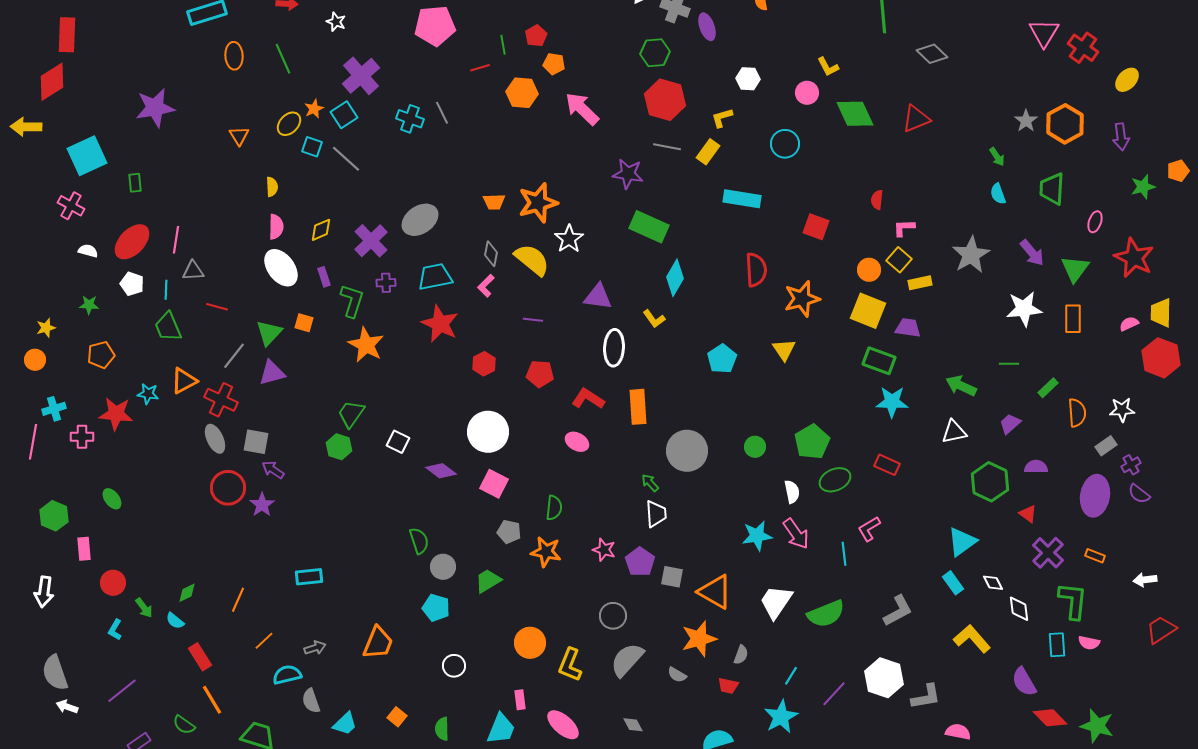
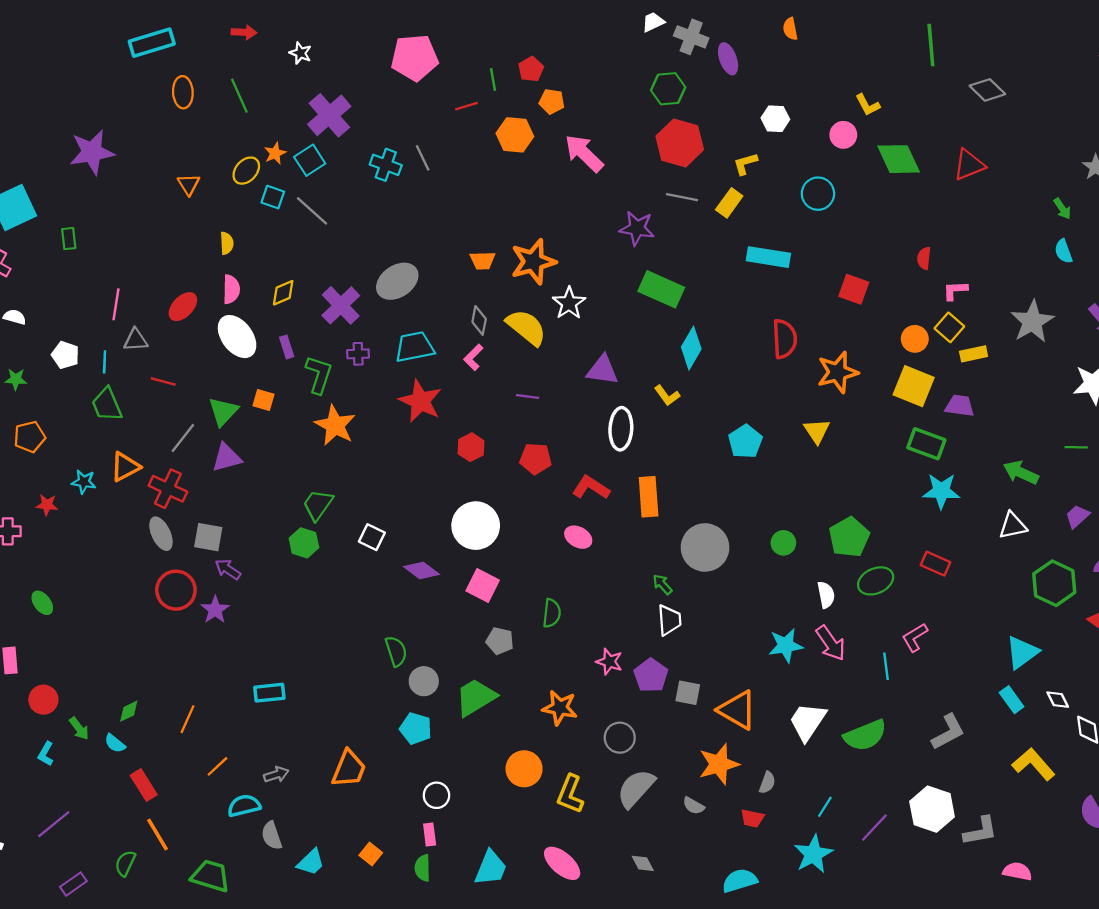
red ellipse: (132, 242) -> (183, 307), moved, size x0.7
red star: (116, 414) -> (47, 505), size x0.6
orange star: (546, 552) -> (560, 708), moved
green trapezoid: (488, 581) -> (476, 697), size x1.4
pink rectangle: (520, 700) -> (430, 834), moved
green semicircle: (184, 725) -> (125, 863), turned 80

